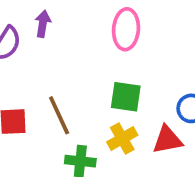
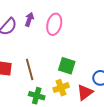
pink ellipse: (126, 29) -> (54, 24), moved
red triangle: (167, 140) -> (85, 92), turned -36

